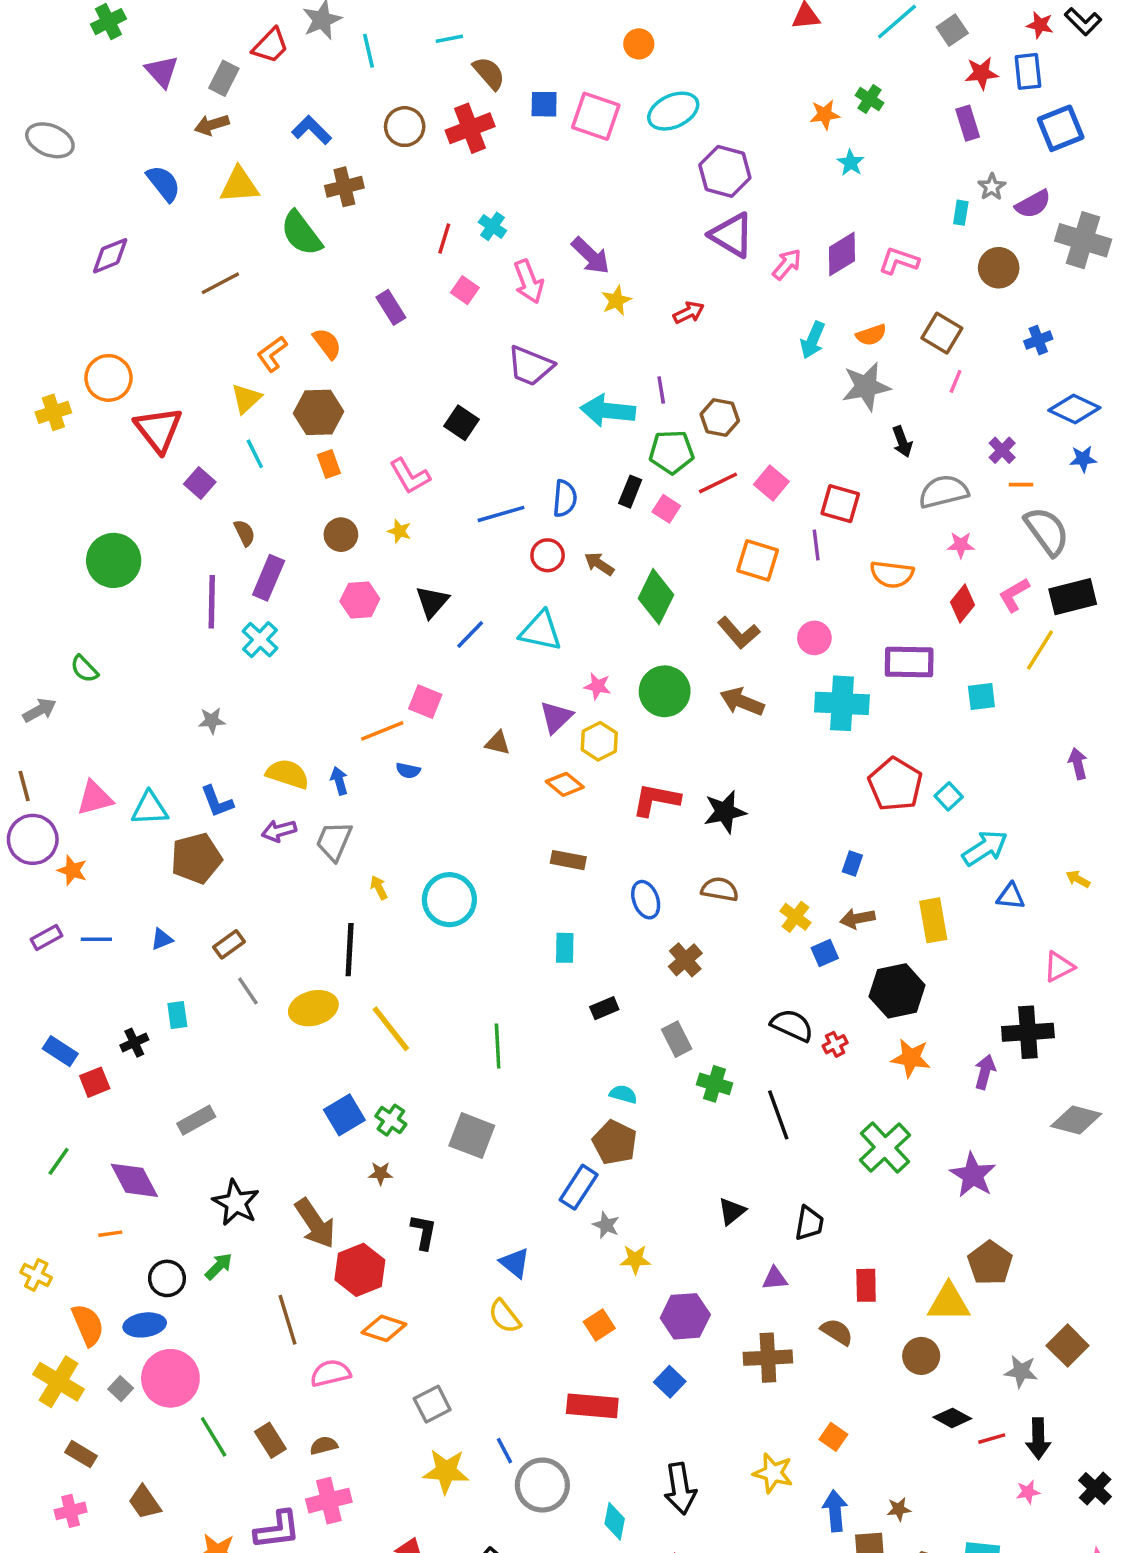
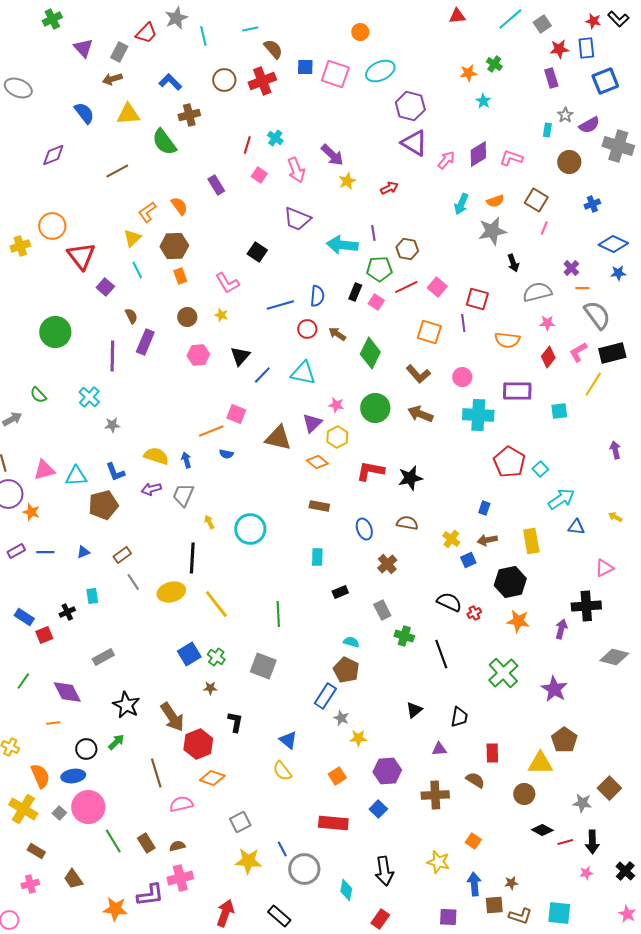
cyan cross: (260, 640) -> (89, 397), moved
brown triangle: (498, 743) -> (278, 438), size x1.8

